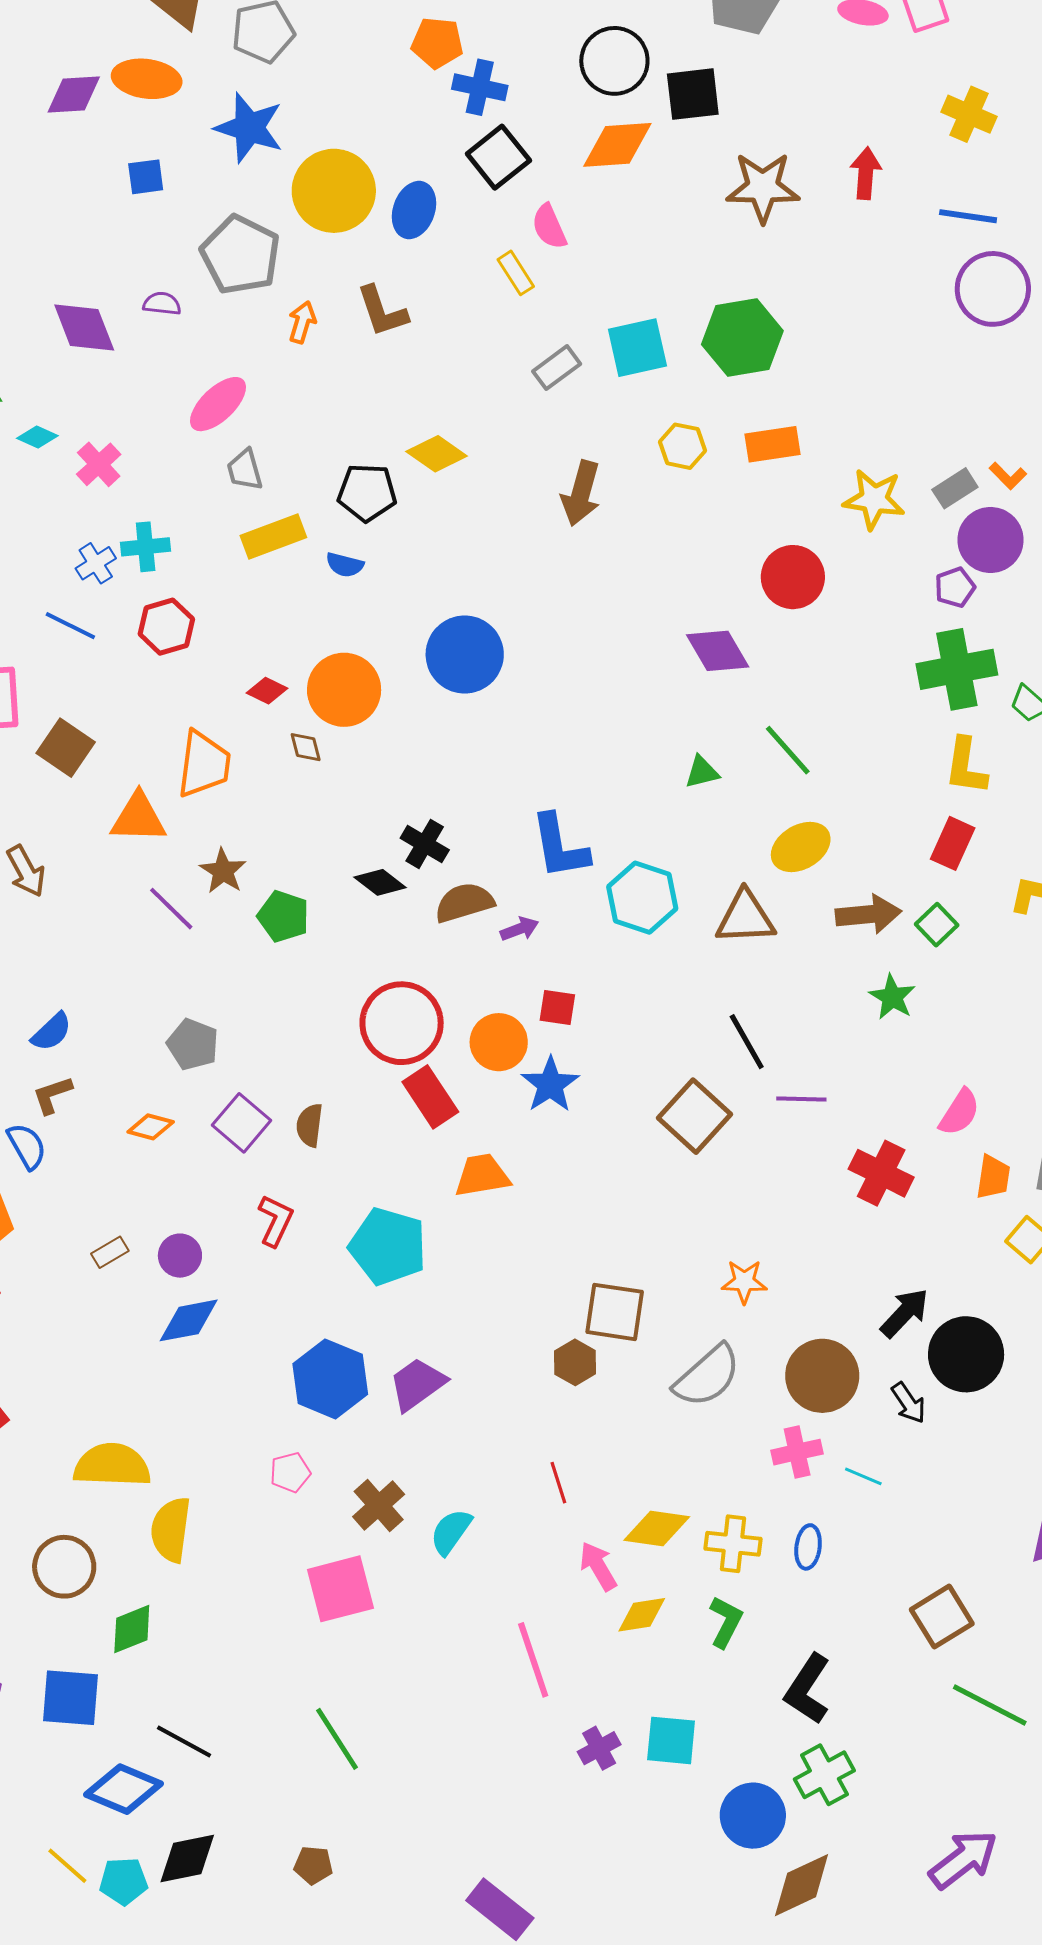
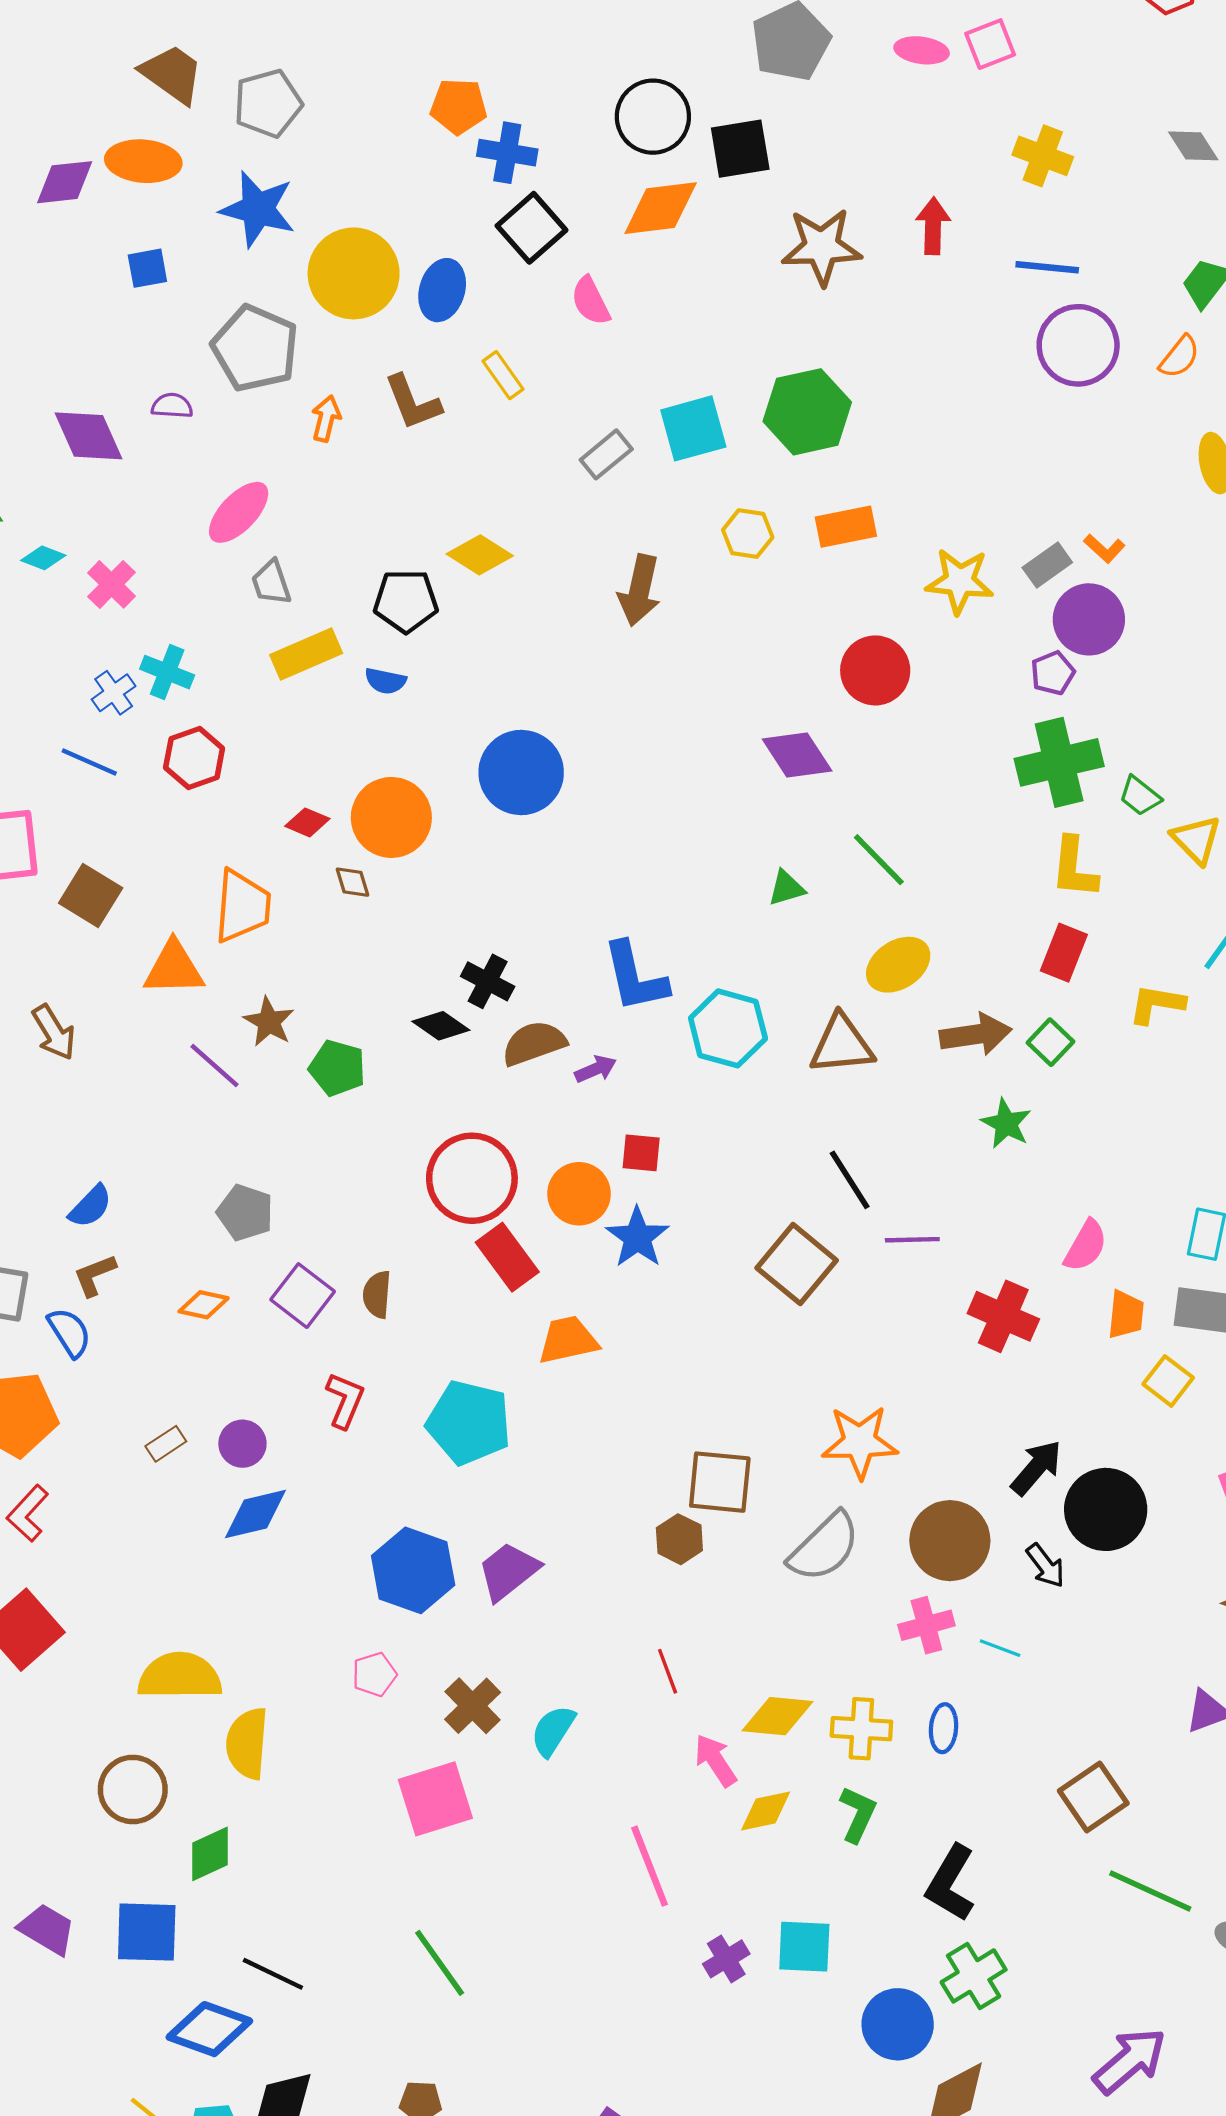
yellow rectangle: (516, 273) -> (503, 375), moved
cyan cross: (146, 547) -> (167, 672), turned 30
orange star: (744, 1282) -> (860, 1442), size x1.5

